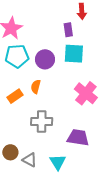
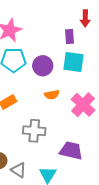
orange semicircle: (36, 87) -> (52, 95), moved, turned -120

